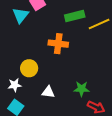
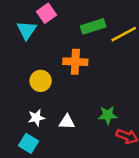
yellow circle: (29, 68) -> (41, 81), moved
white star: (15, 85) -> (36, 118), moved

